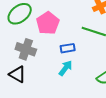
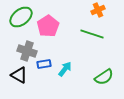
blue rectangle: (68, 48) -> (44, 64), moved

